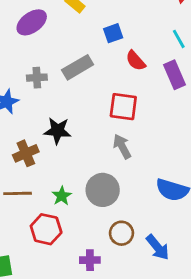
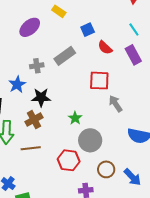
black star: (58, 131) -> (41, 97), moved
gray arrow: (122, 146) -> (116, 104), moved
green star: (62, 196) -> (75, 118), moved
red hexagon: (46, 229) -> (69, 160), moved

